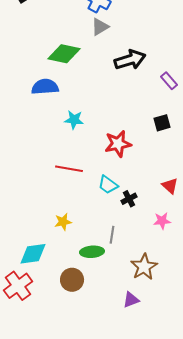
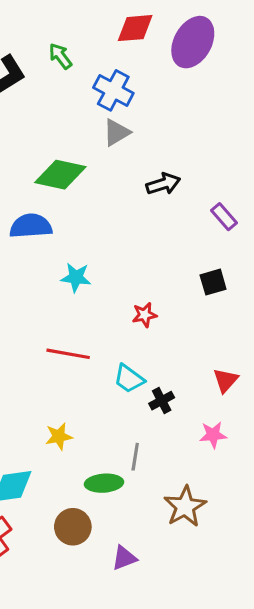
black arrow: (130, 60) -> (163, 184), size x0.7
red star: (118, 144) -> (145, 315), size x0.6
red triangle: (170, 186) -> (226, 380), turned 30
purple triangle: (131, 300) -> (124, 558), moved

